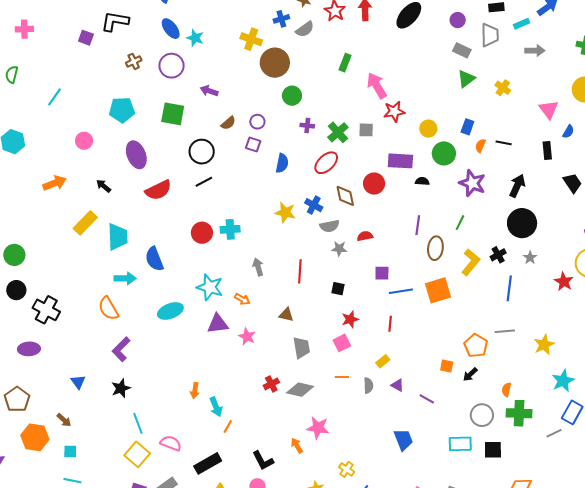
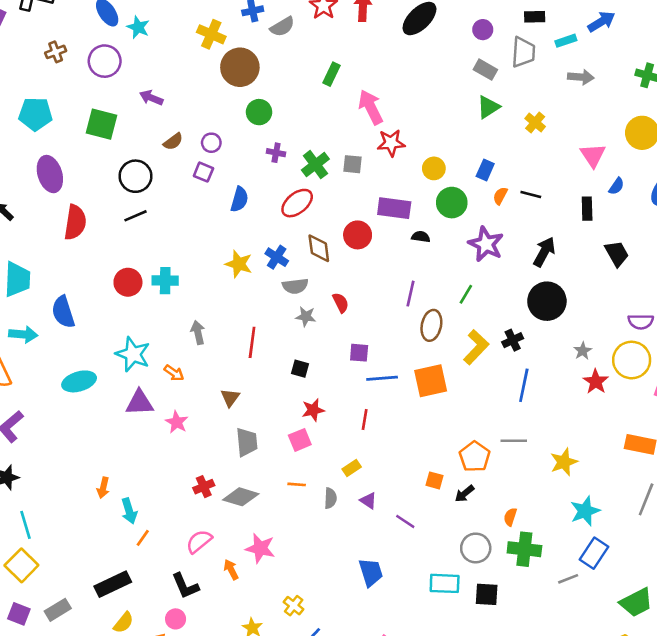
red semicircle: (158, 190) -> (75, 222), turned -60
red semicircle: (365, 236) -> (341, 303), turned 70
gray star: (530, 258) -> (583, 351), moved
brown triangle: (286, 315) -> (230, 398), turned 49
pink semicircle: (171, 443) -> (199, 541), moved, turned -65

